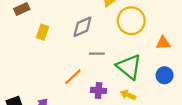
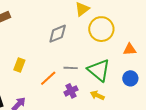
yellow rectangle: (43, 32) -> (19, 65), moved
gray line: (97, 54) -> (71, 68), moved
purple cross: (99, 90) -> (71, 91), turned -32

